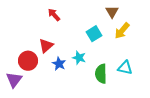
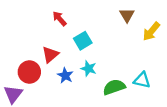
yellow arrow: (122, 31) -> (151, 31), moved
cyan square: (94, 34) -> (83, 41), moved
green semicircle: (101, 74) -> (114, 87), turned 72

